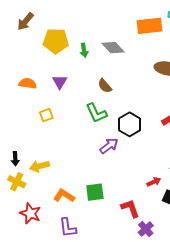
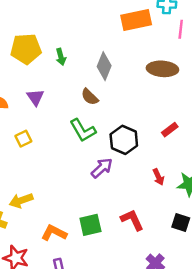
gray diamond: (113, 48) -> (104, 66), moved, turned 70
red arrow: (154, 182) -> (158, 177), moved, turned 96
red L-shape: (130, 208) -> (132, 220), moved

